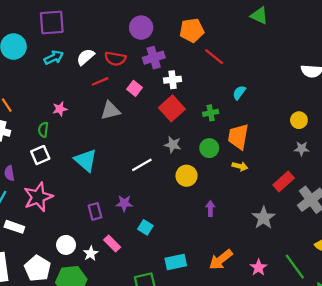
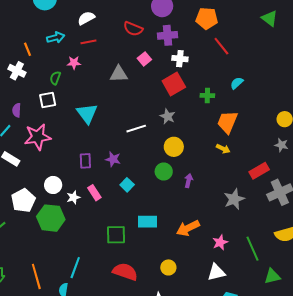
white semicircle: (86, 57) -> (86, 18), moved
cyan arrow: (54, 58) -> (56, 38), moved
red line: (100, 81) -> (88, 42), moved
green circle: (209, 148) -> (164, 171), moved

